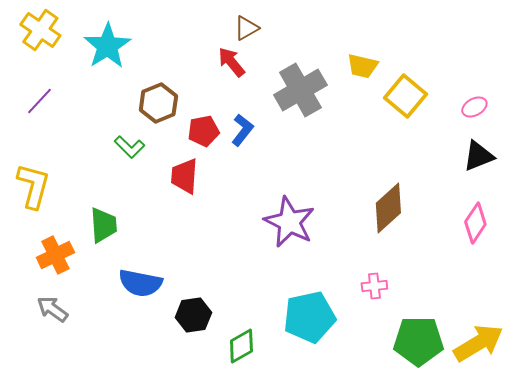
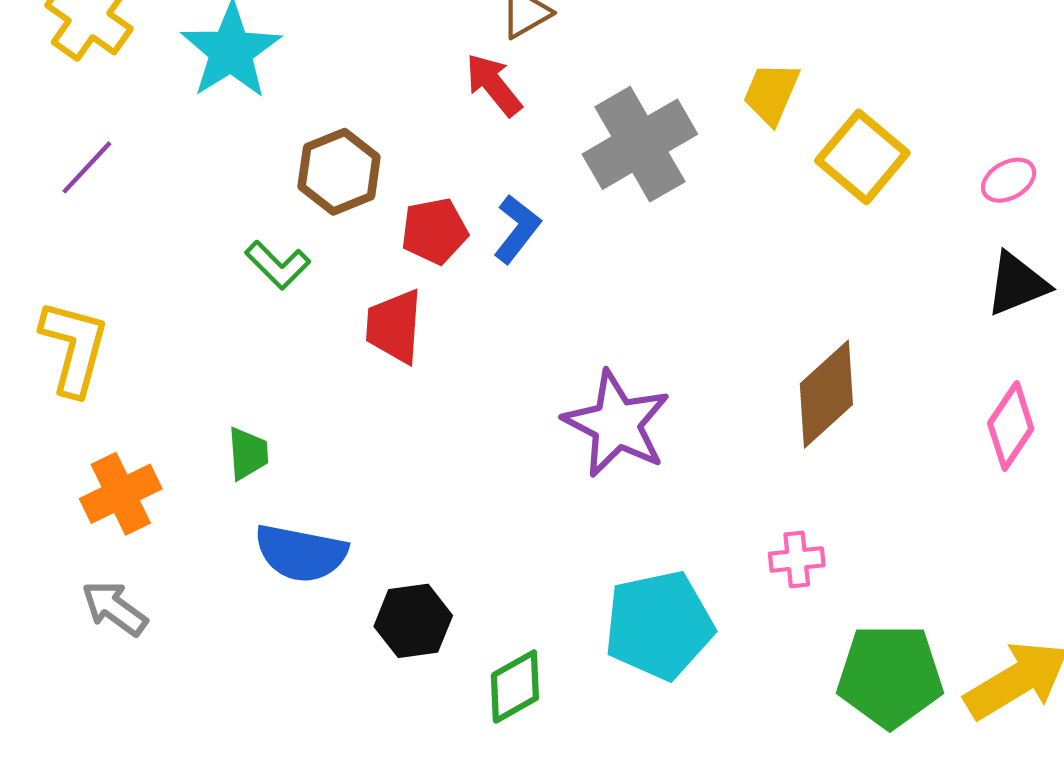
yellow trapezoid: (362, 66) -> (771, 93), turned 100
green trapezoid: (103, 225) -> (248, 454), moved, size x0.7

